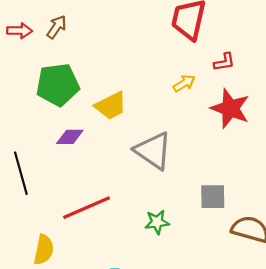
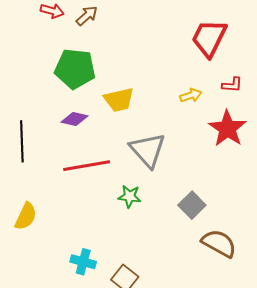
gray square: (213, 197) -> (192, 205), turned 32
red line: (87, 208) -> (87, 166), moved
green star: (157, 222) -> (130, 196), moved

